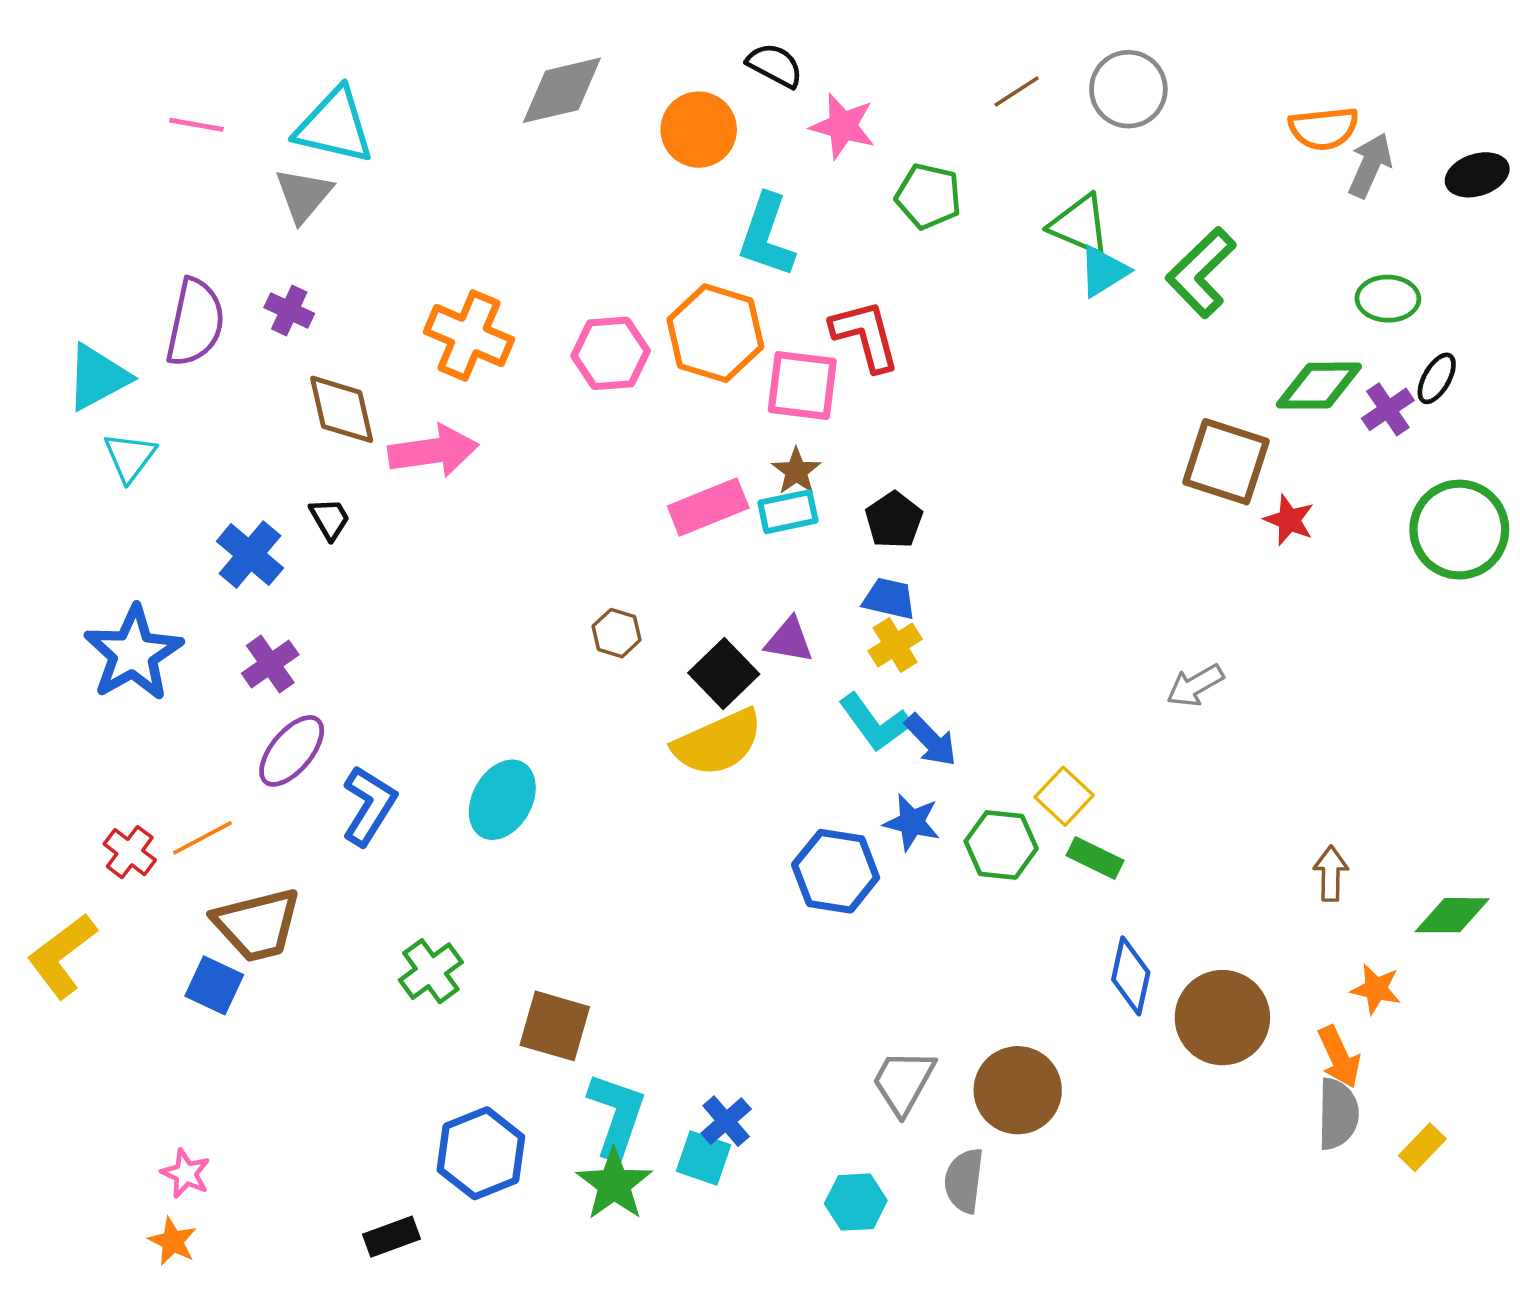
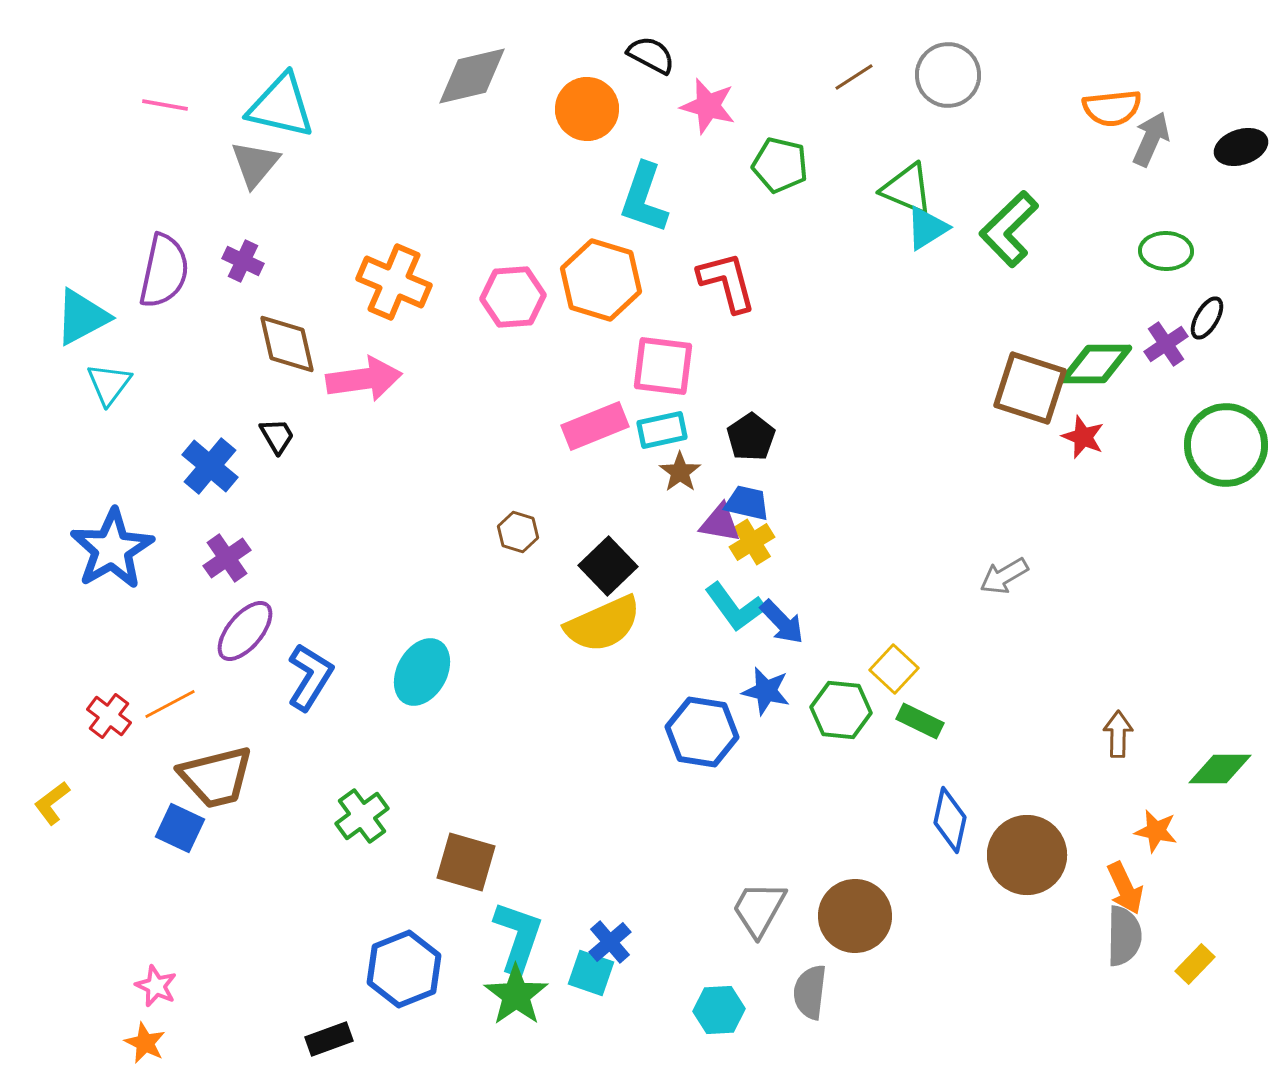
pink square: (802, 386) -> (663, 366), moved
green diamond: (1319, 386) -> (1096, 364), moved
brown star: (796, 471) -> (680, 472), moved
purple triangle: (789, 640) -> (720, 523), moved
yellow L-shape: (62, 956) -> (52, 803), size x0.6

